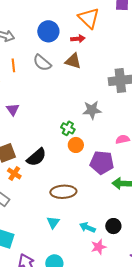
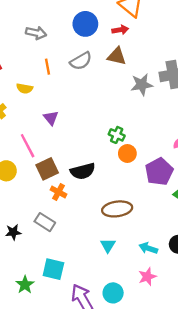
gray semicircle: (42, 63) -> (81, 61), turned -66
gray star: (92, 110) -> (142, 85), moved
black semicircle: (36, 157) -> (83, 171), turned 30
purple pentagon: (102, 163) -> (159, 172), turned -30
pink star: (99, 247) -> (147, 277), moved

